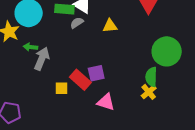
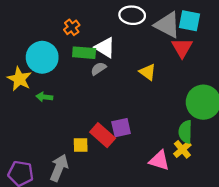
yellow triangle: (110, 26) -> (148, 72), moved, turned 42
gray arrow: (42, 59) -> (59, 168), moved
pink triangle: (106, 102) -> (159, 160), moved

